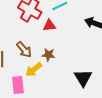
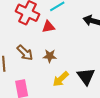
yellow arrow: (34, 69) -> (61, 79), moved

